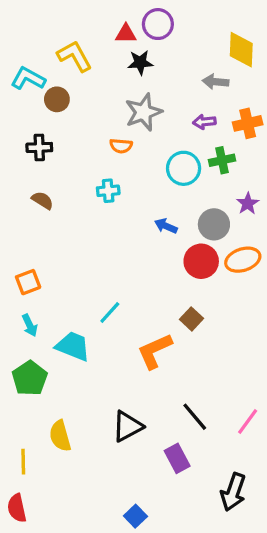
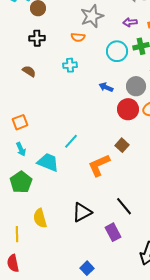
black cross: (39, 147) -> (37, 38), moved

